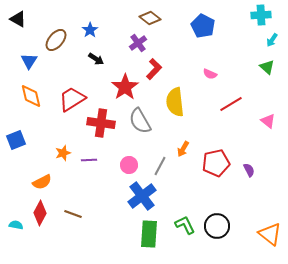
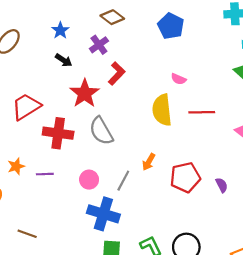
blue star: (90, 30) -> (60, 30), moved
black arrow: (96, 59) -> (64, 60), moved
yellow semicircle: (175, 102) -> (162, 110), moved
red line: (231, 104) -> (202, 112), turned 30
blue cross: (142, 196) -> (103, 214), turned -36

